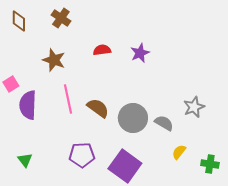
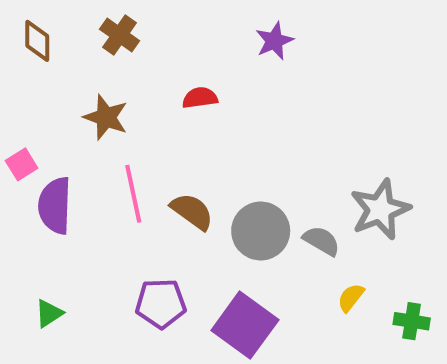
purple star: (140, 53) -> (274, 41), moved
gray star: (194, 107) -> (380, 209), size x1.4
green triangle: (25, 160) -> (49, 313), turned 35

